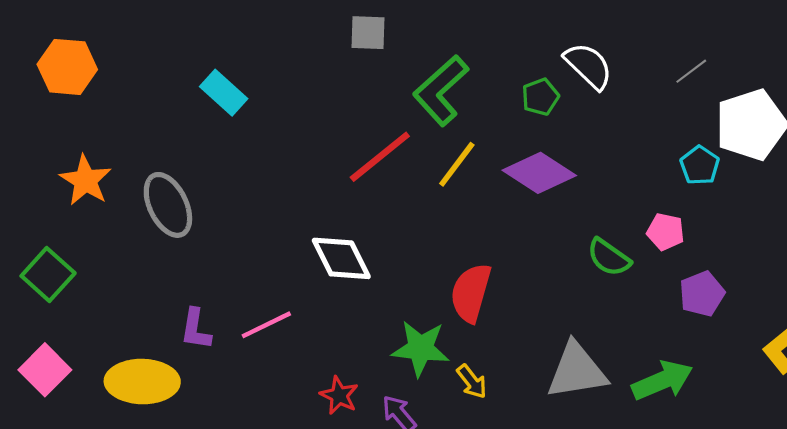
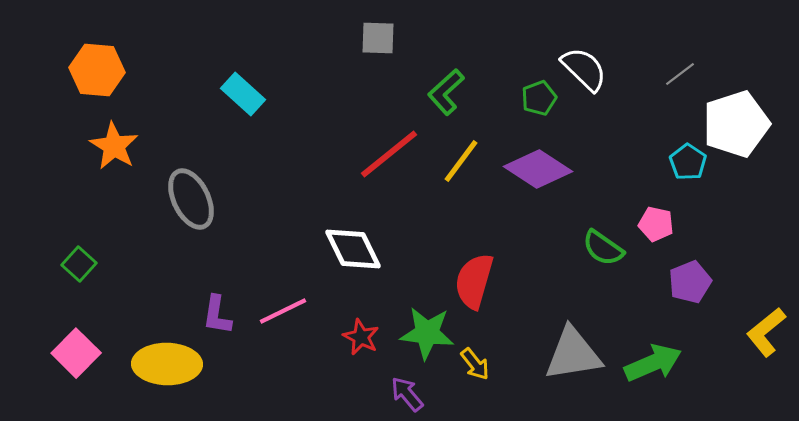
green L-shape: (441, 90) -> (446, 92), size x0.7
orange star: (86, 180) -> (114, 146), moved
green square: (48, 275) -> (79, 264), size x0.7
red star: (339, 395) -> (361, 337), moved

